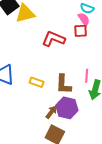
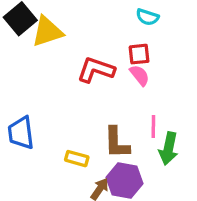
pink semicircle: (84, 19) -> (140, 75), moved
yellow rectangle: (37, 82) -> (77, 159), moved

